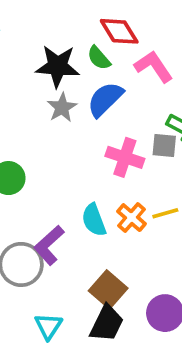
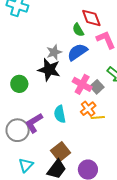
black star: (58, 66) -> (49, 70), moved
gray square: (164, 145) -> (97, 87), moved, turned 32
orange cross: (131, 218) -> (88, 109), moved

